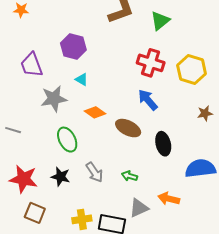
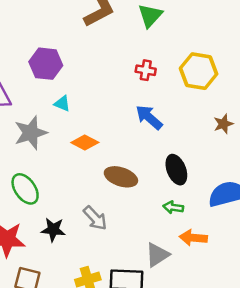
red cross: (151, 63) -> (146, 70), size x0.6
brown ellipse: (128, 128) -> (121, 177), moved
green ellipse: (67, 140) -> (25, 189), moved
green arrow: (129, 176) -> (173, 207), moved

